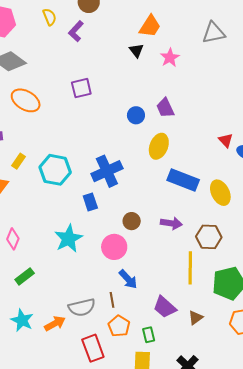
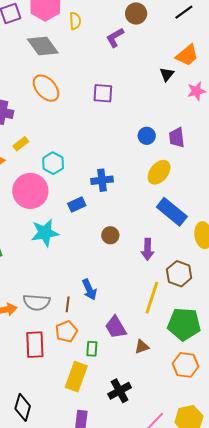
yellow semicircle: (50, 17) -> (75, 21), moved
cyan hexagon: (55, 170) -> (53, 163), size x0.7
blue cross: (107, 171) -> (102, 180), size x0.7
blue rectangle: (90, 202) -> (77, 204), turned 66
purple arrow: (171, 223) -> (148, 249), turned 65
pink circle: (114, 247) -> (30, 191), moved, size x1.4

